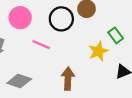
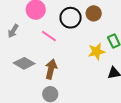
brown arrow: (68, 79) -> (51, 69), moved

